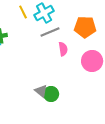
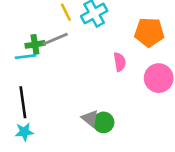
gray line: (50, 32) -> (55, 39), moved

